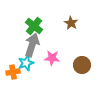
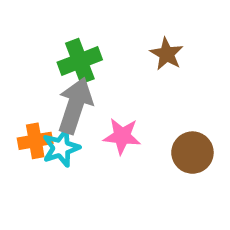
green cross: (34, 26) -> (80, 61), turned 30
orange cross: (13, 72) -> (35, 141), moved

